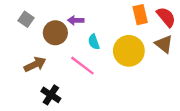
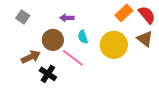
orange rectangle: (140, 15) -> (124, 13), turned 60
brown circle: (55, 33) -> (53, 40), moved
black cross: (51, 95) -> (48, 74), moved

